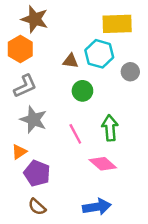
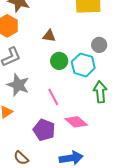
cyan hexagon: (99, 54) -> (83, 65), moved
green arrow: (110, 128) -> (100, 92), moved
purple pentagon: (37, 173) -> (44, 130), moved

